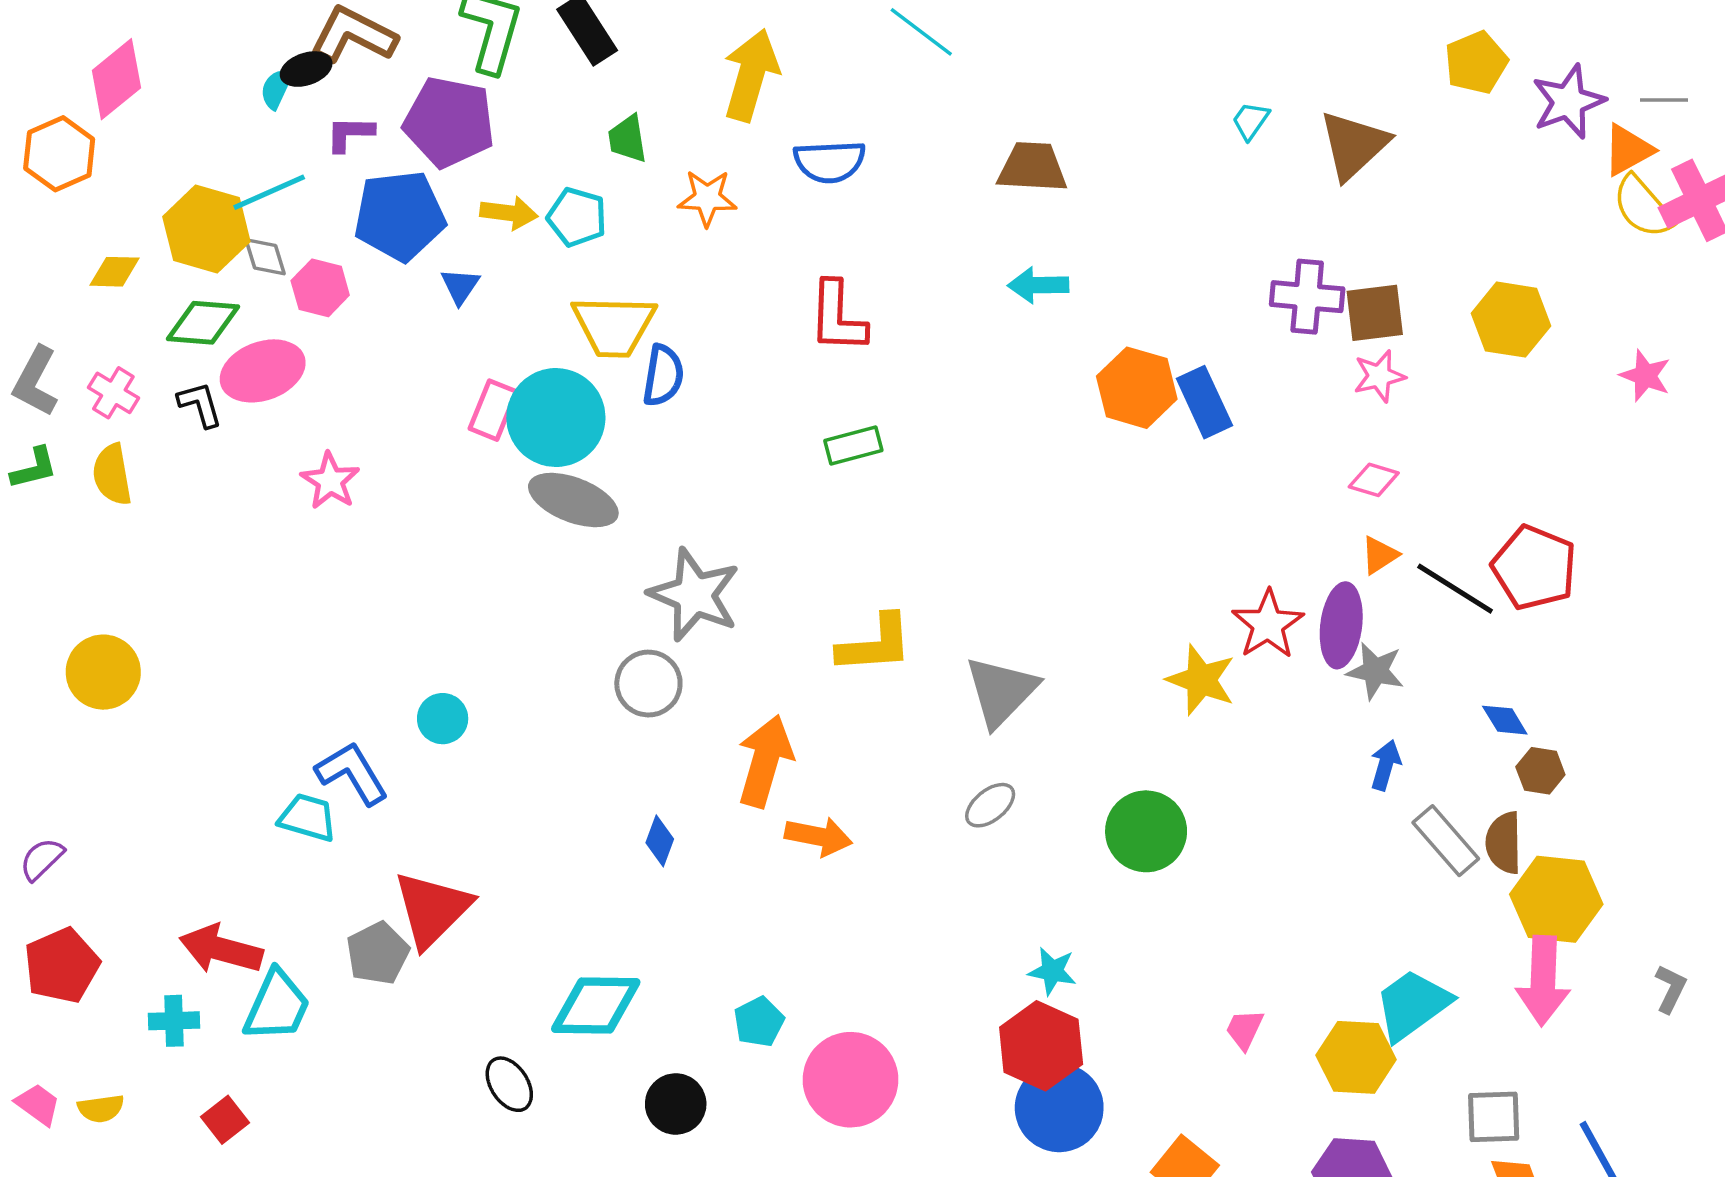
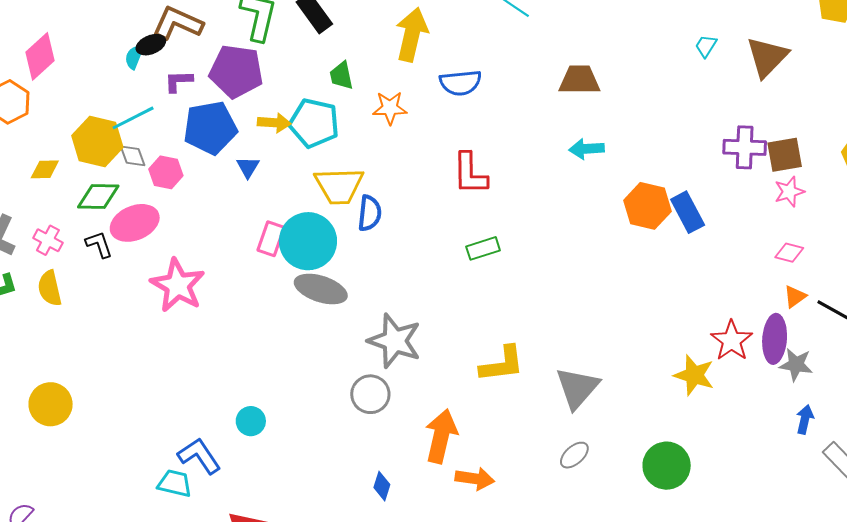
cyan pentagon: (577, 217) -> (314, 123), size x1.4
pink star: (330, 481) -> (178, 285), size x1.6

